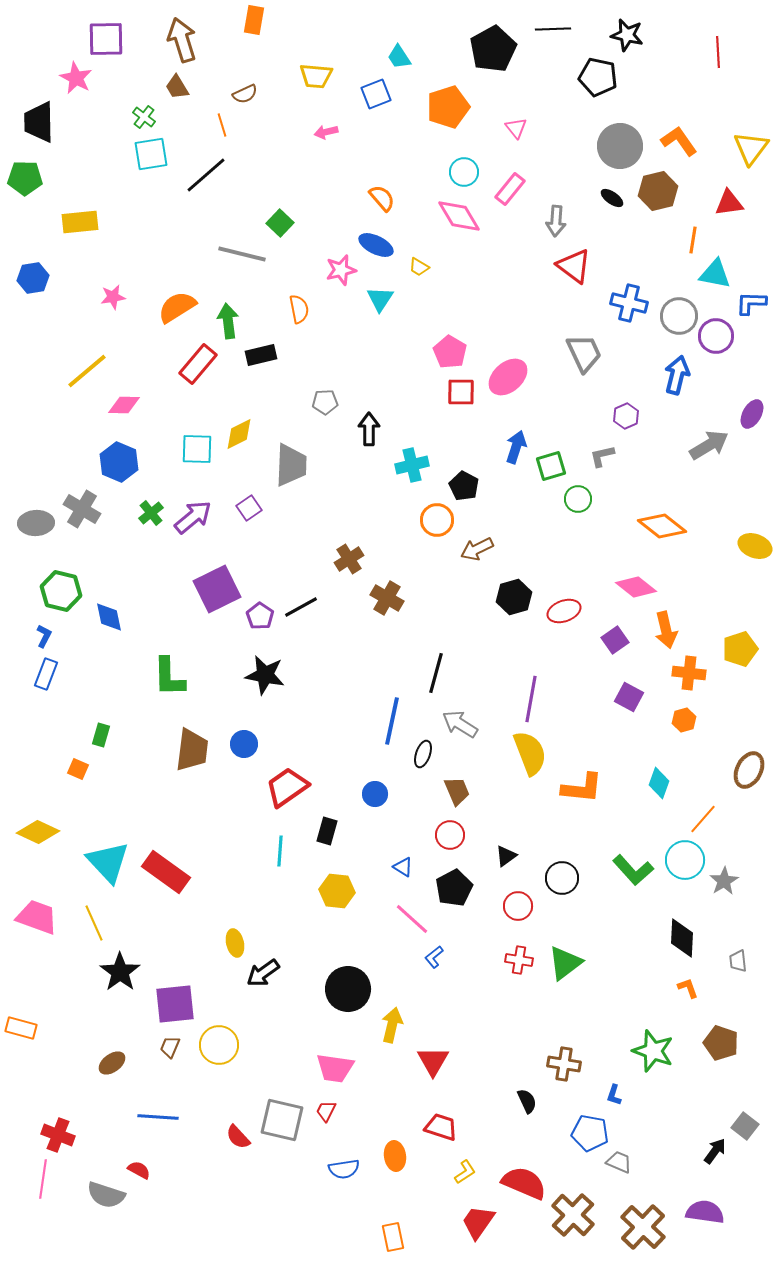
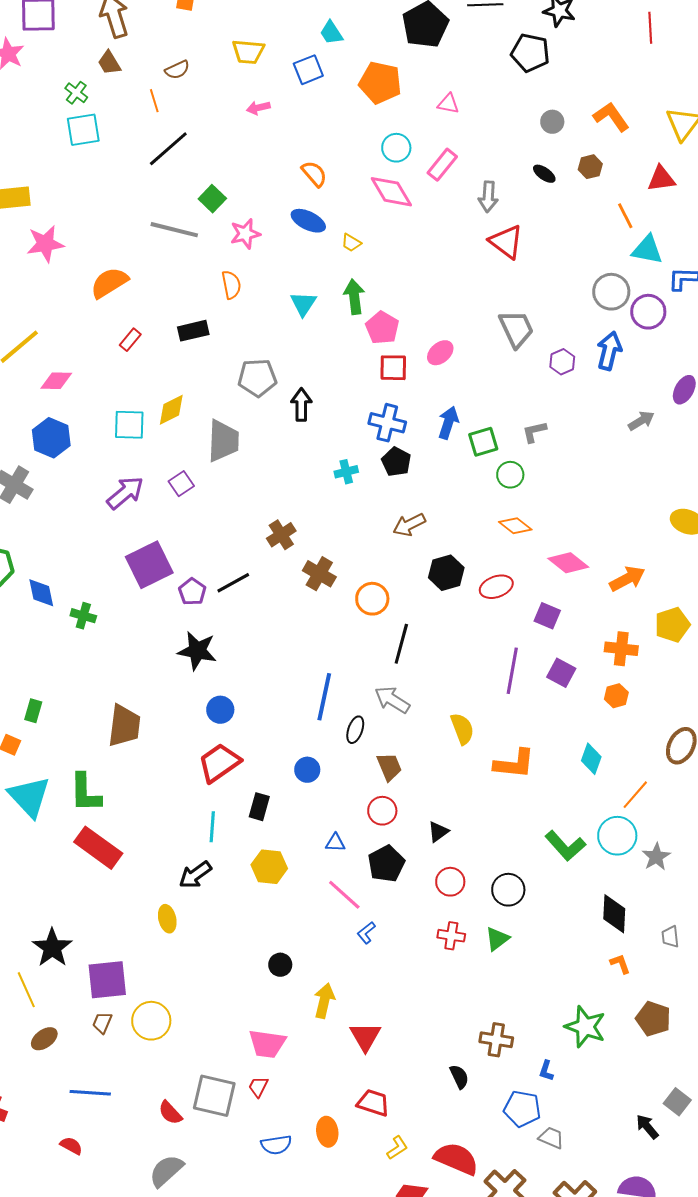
orange pentagon: (448, 107) -> (380, 83), turned 30
pink triangle: (516, 128) -> (448, 104), turned -40
gray circle: (620, 146) -> (552, 122), size x0.5
black line: (206, 175) -> (168, 149), moved
brown hexagon: (658, 191) -> (590, 167), size x0.6
orange line: (693, 240) -> (625, 216), turned -36
pink star: (341, 270) -> (245, 234), moved
pink star: (113, 297) -> (45, 244), moved, size x1.5
cyan triangle: (380, 299) -> (303, 304), moved
blue cross: (629, 303) -> (387, 423), moved
green arrow: (228, 321) -> (354, 297), moved
red rectangle: (198, 364) -> (130, 340), size x0.6
pink ellipse: (508, 377) -> (440, 353), size x0.7
gray pentagon: (325, 402) -> (257, 378), size x1.5
purple hexagon: (626, 416) -> (562, 362), moved
gray arrow: (709, 445) -> (641, 421), size x0.7
cyan cross: (412, 465) -> (346, 472), moved, size x0.7
green cross: (151, 513) -> (83, 616), moved, turned -35
orange circle: (437, 520) -> (372, 599), moved
orange diamond: (662, 526) -> (515, 526), moved, size x0.7
orange arrow: (666, 630) -> (627, 579), moved, turned -105
purple square: (615, 640) -> (547, 616), turned -32
black line: (436, 673) -> (401, 644), moved
green L-shape: (169, 677) -> (85, 793), moved
purple line: (531, 699) -> (512, 671), moved
blue circle: (244, 744) -> (220, 710), moved
yellow semicircle: (530, 753) -> (462, 729), size x0.7
cyan triangle: (108, 862) -> (29, 797), moved
blue triangle: (403, 867) -> (335, 843), turned -30
black circle: (562, 878) -> (508, 890), moved
yellow line: (94, 923) -> (26, 990), moved
green triangle: (565, 963) -> (497, 939), size x0.7
black arrow: (263, 973) -> (195, 875), moved
black circle: (348, 989) -> (280, 965), size x0.5
black arrow: (715, 1151) -> (647, 1127), turned -76
gray semicircle: (106, 1195) -> (166, 1171), moved, turned 120

